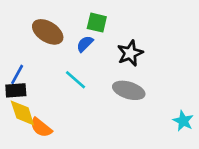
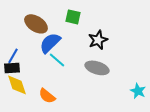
blue semicircle: (85, 44) -> (50, 43), moved, size x1.6
orange semicircle: (41, 128) -> (47, 96), moved

